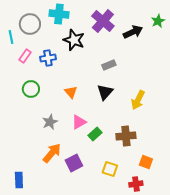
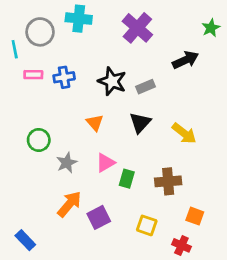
black arrow: (133, 32) -> (185, 60), moved
black star: (74, 40) -> (112, 81), moved
pink rectangle: (25, 56) -> (33, 75), turned 56
green circle: (31, 89) -> (39, 140), moved
yellow arrow: (138, 100) -> (184, 133), turned -78
green rectangle: (95, 134) -> (127, 179), turned -32
blue rectangle: (19, 180) -> (25, 240), turned -42
red cross: (136, 184) -> (181, 245), turned 32

